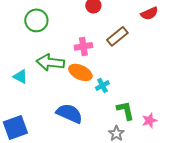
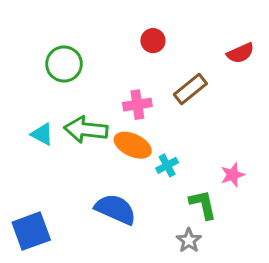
cyan triangle: (20, 76) -> (42, 134), moved
pink star: (149, 120) -> (233, 175), moved

